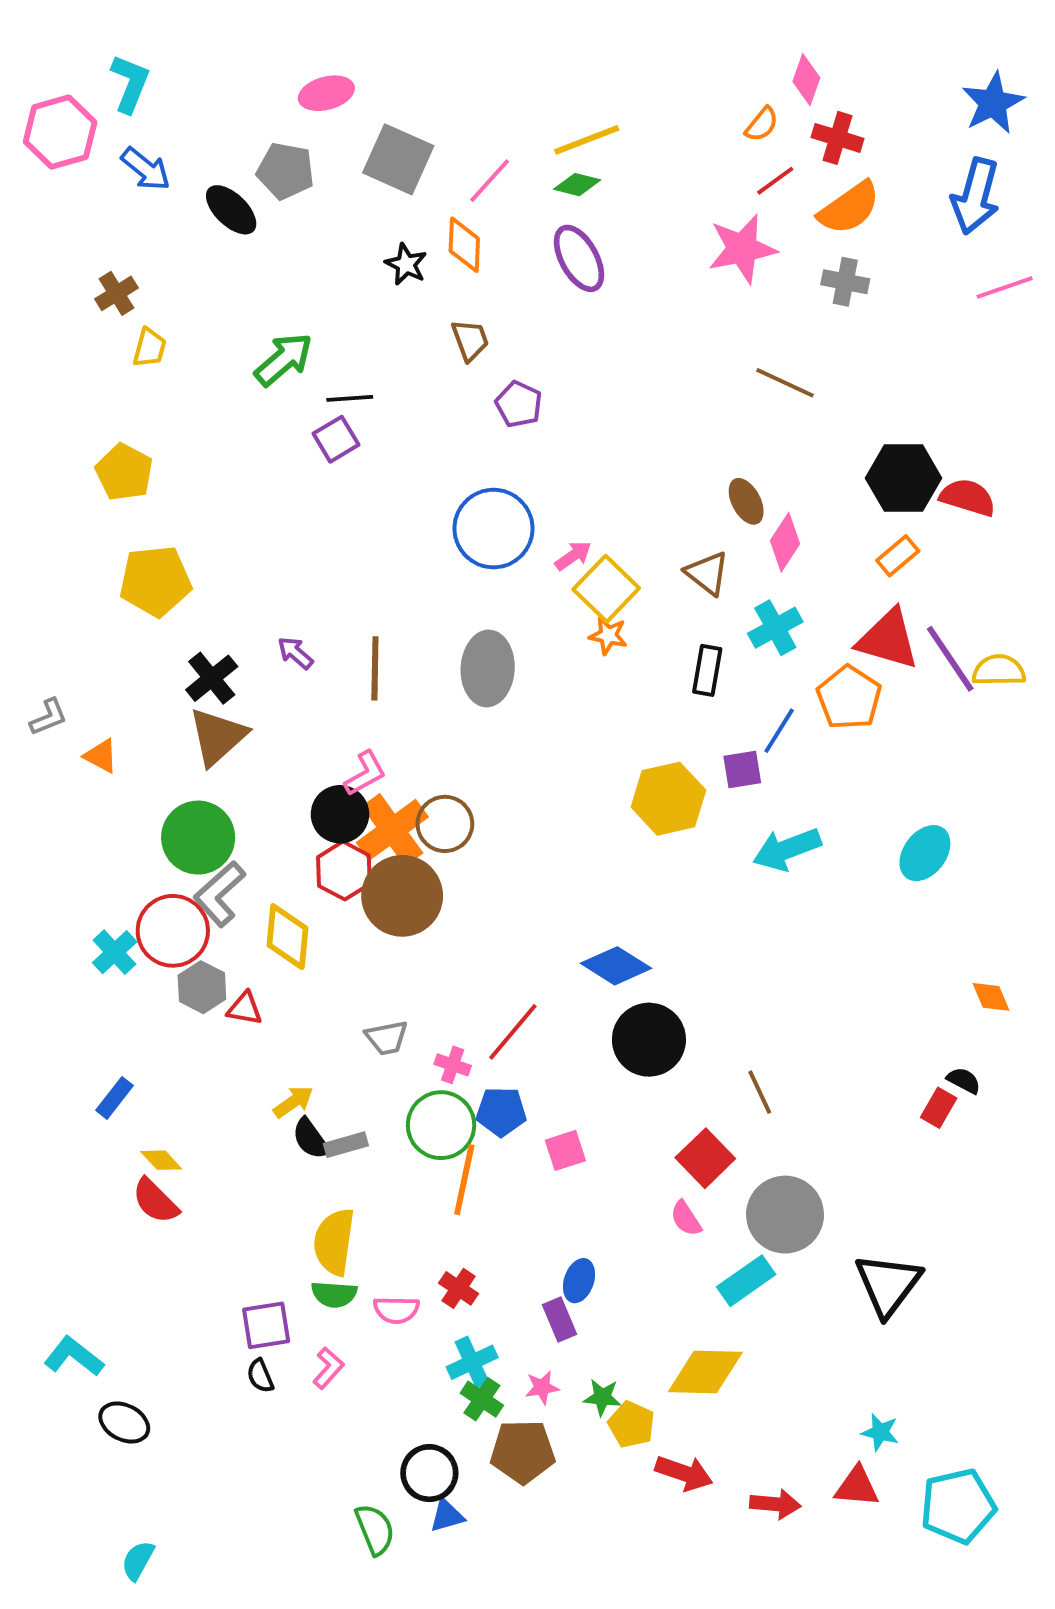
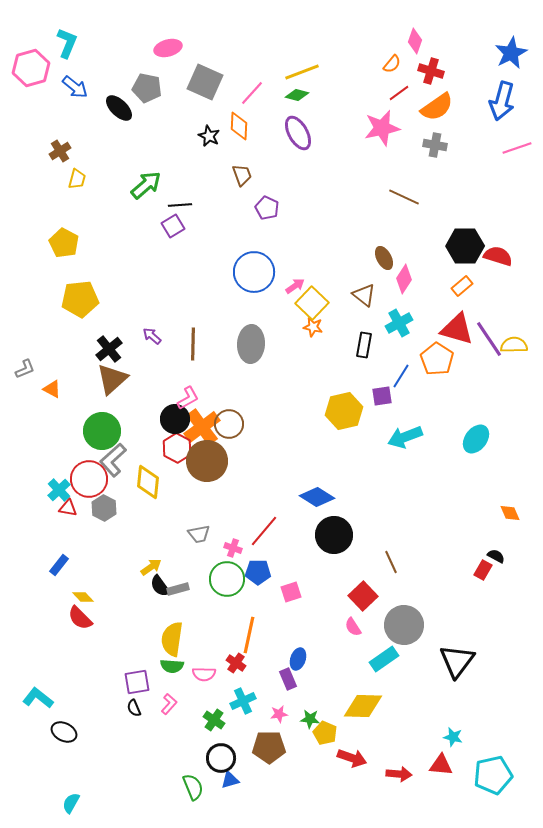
red triangle: (245, 1009) -> (68, 508), moved
orange line: (464, 1180) -> (249, 635), moved
green cross: (482, 1399) -> (214, 720), moved

